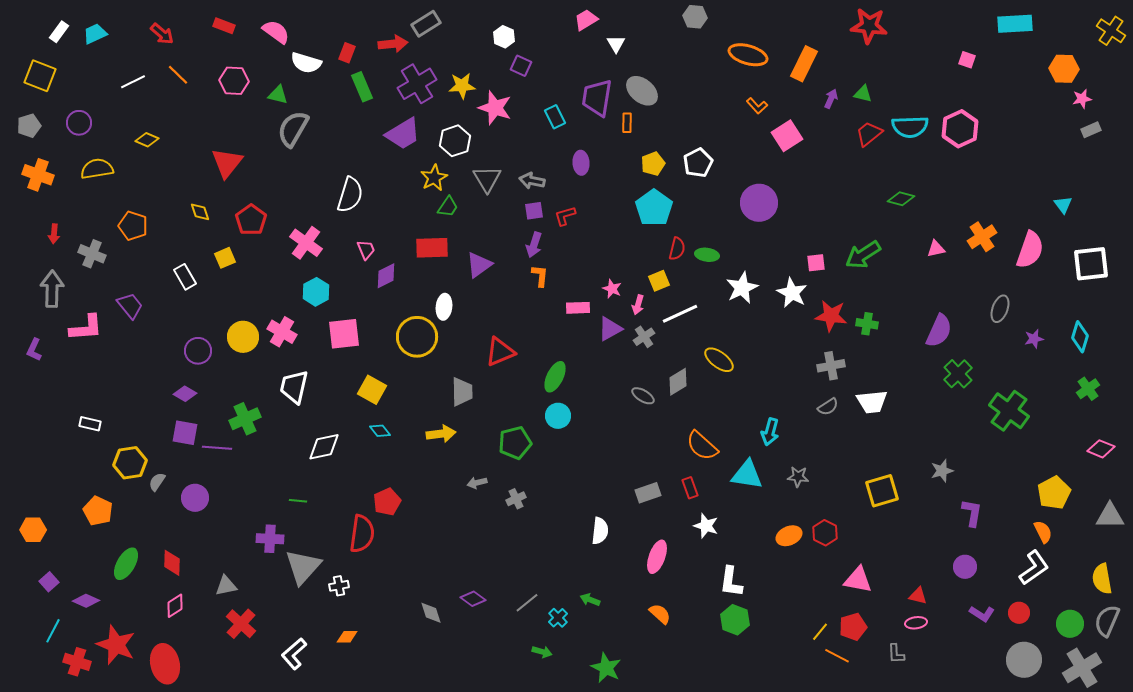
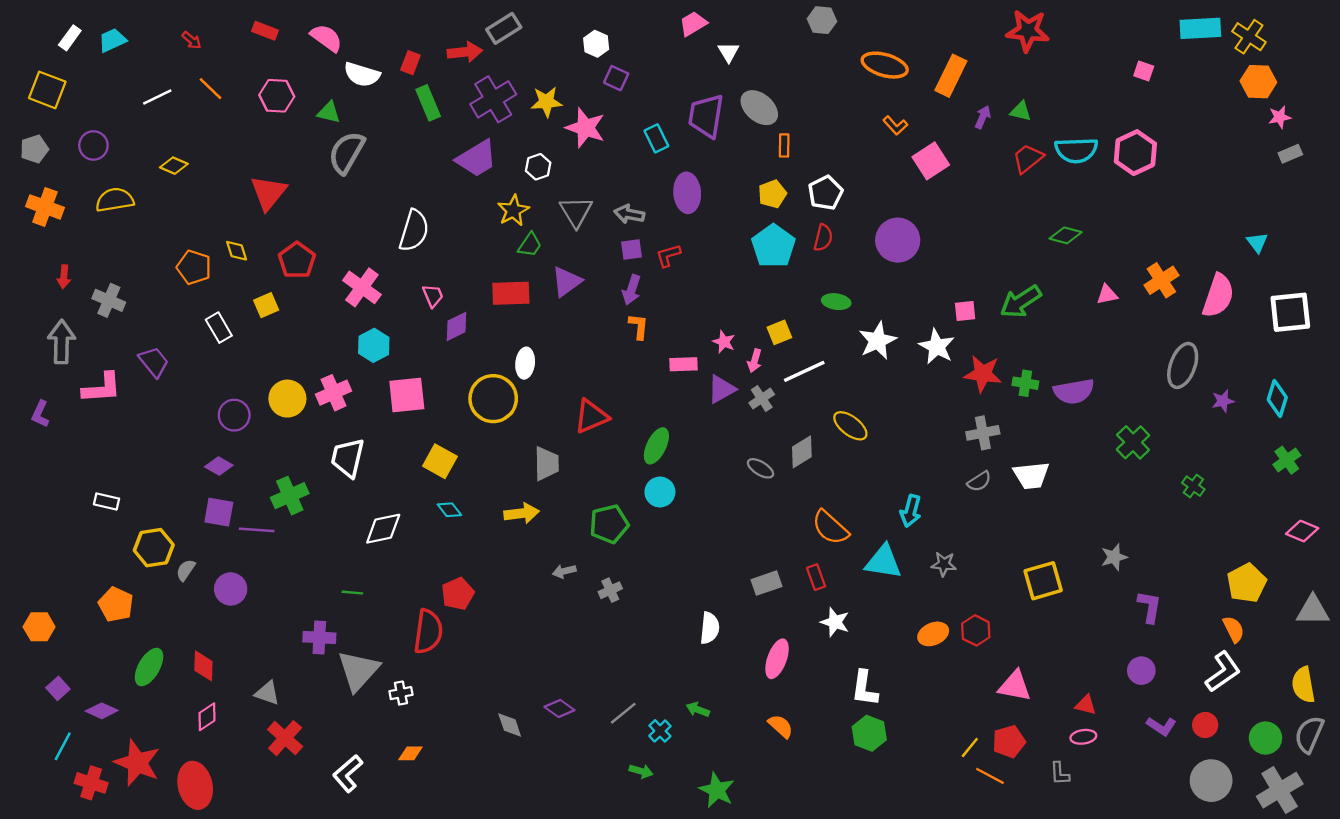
yellow cross: (1111, 31) -> (1249, 37), moved
red arrow: (162, 34) -> (192, 40), size x0.7
orange rectangle: (627, 123) -> (784, 145), moved
white hexagon: (455, 141) -> (538, 167), size x0.7
purple ellipse: (581, 163) -> (687, 193), size x1.4
orange pentagon: (133, 226) -> (194, 267), moved
red semicircle: (677, 249) -> (823, 238), moved
purple triangle: (479, 265) -> (567, 281), moved
gray ellipse: (1000, 309) -> (1183, 365), size x1.4
purple semicircle: (939, 331) -> (1074, 391), moved, turned 56
pink cross: (282, 332) -> (334, 393), turned 36
green cross: (1009, 411) -> (1193, 486), size x0.5
gray triangle: (226, 586) -> (267, 693), turned 30

